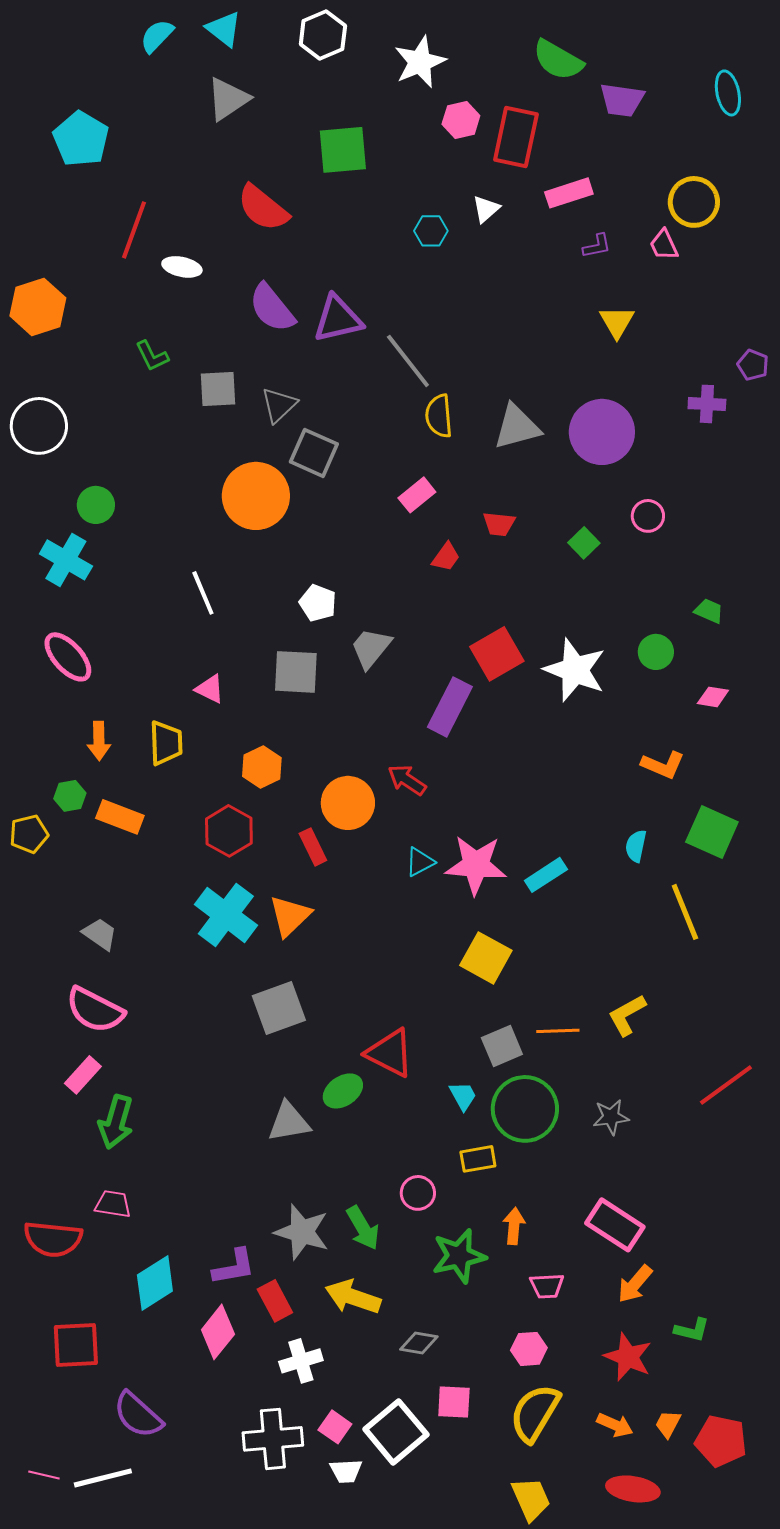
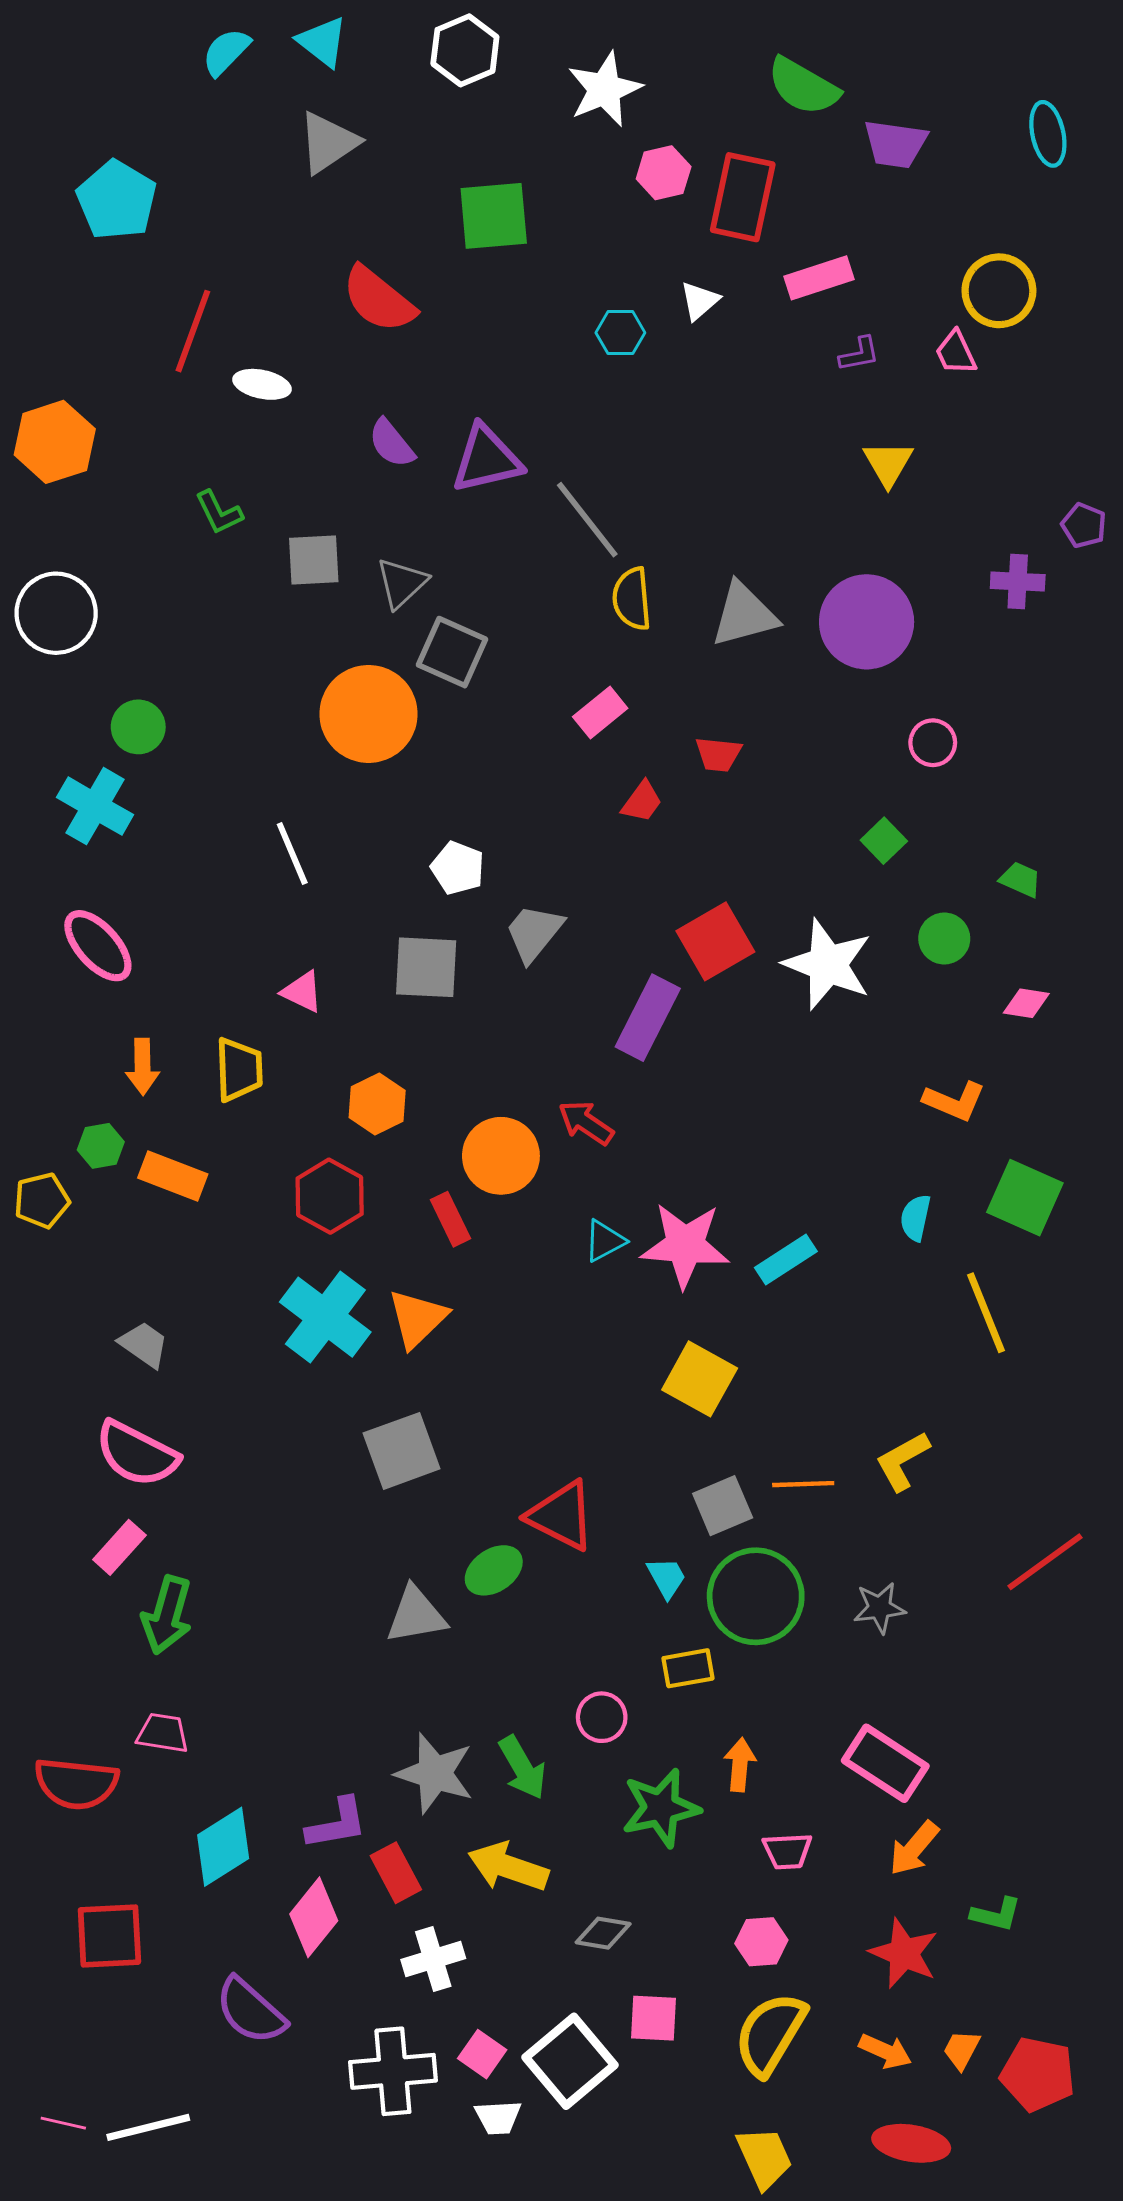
purple semicircle: (272, 308) -> (392, 443), size x0.7
green square: (584, 543) -> (884, 841), moved
purple semicircle: (138, 1415) -> (250, 2011), moved

